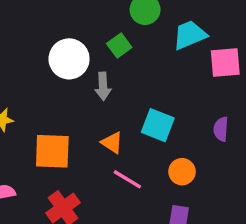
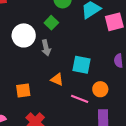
orange square: (52, 151) -> (23, 91), size x0.7
pink line: (127, 179) -> (80, 99), moved

